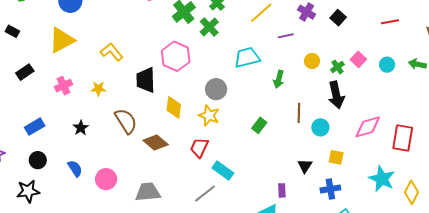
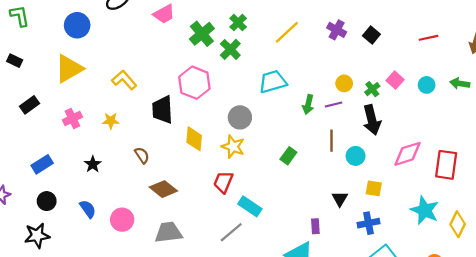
purple line: (286, 36) -> (334, 105), moved
brown semicircle: (126, 121) -> (142, 155), size x0.6
brown diamond: (156, 143) -> (163, 189), moved

